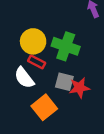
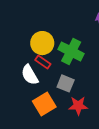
red star: (79, 88) -> (78, 106), moved

